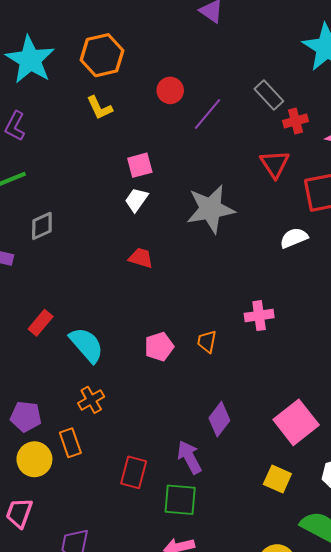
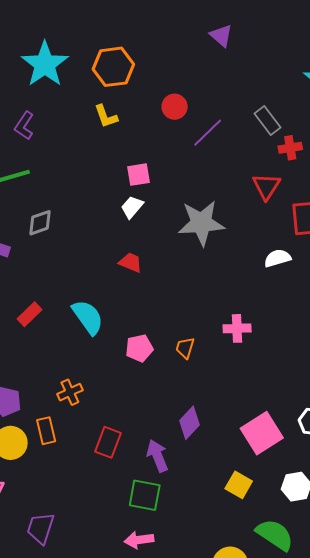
cyan semicircle: (86, 345) -> (88, 317), moved
red rectangle: (134, 472) -> (108, 442), moved

